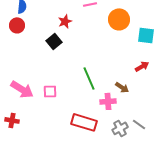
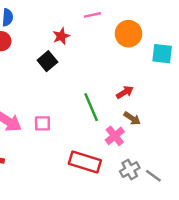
red arrow: (142, 66) -> (125, 92), moved
pink cross: (108, 101) -> (115, 136), turned -35
gray line: (139, 124) -> (153, 176), moved

